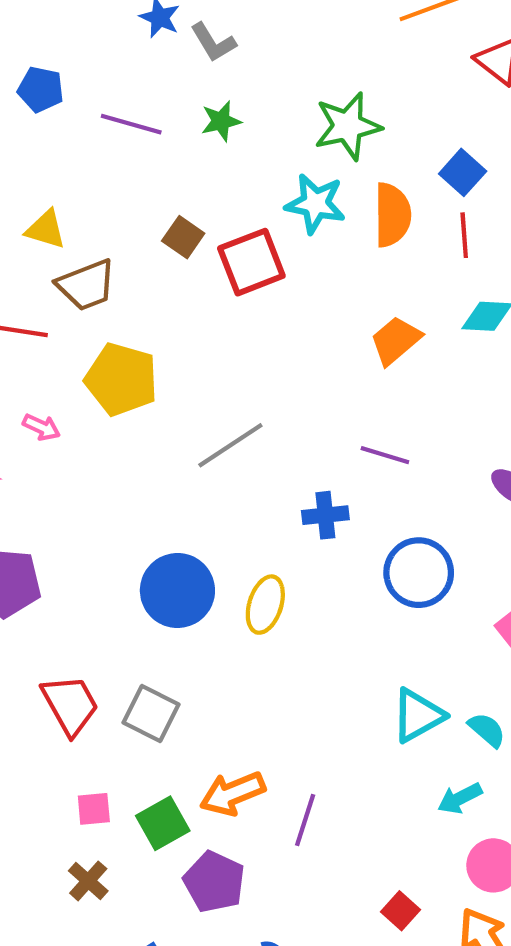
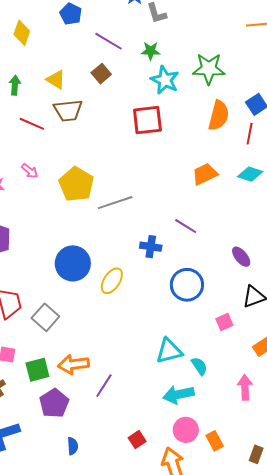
cyan star: (315, 204) -> (165, 80), moved
brown square: (183, 237) -> (101, 74), moved
yellow pentagon: (121, 379) -> (76, 184), moved
cyan arrow: (460, 798) -> (178, 395), size x1.4

